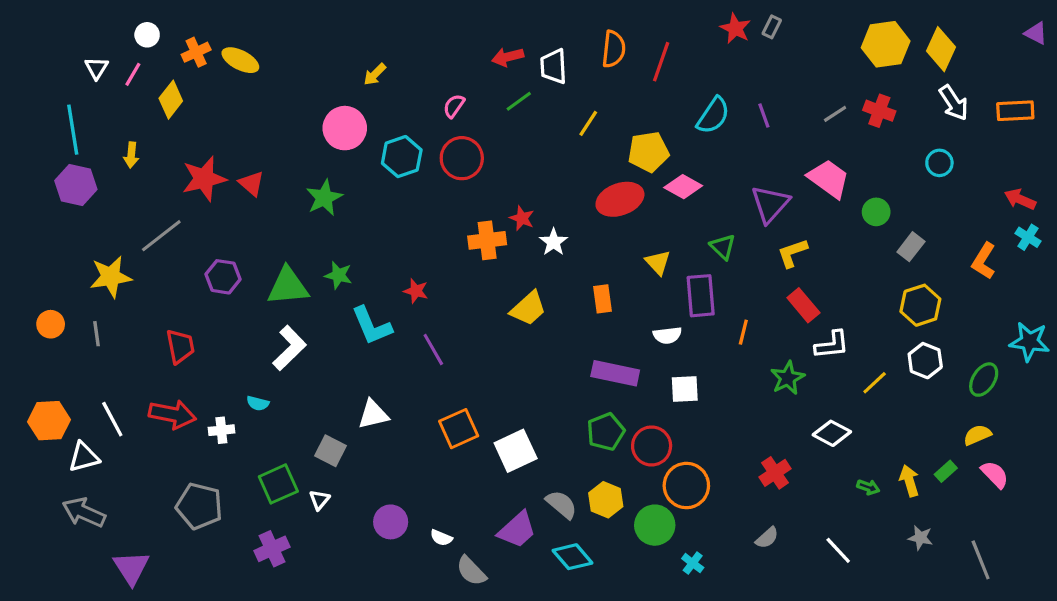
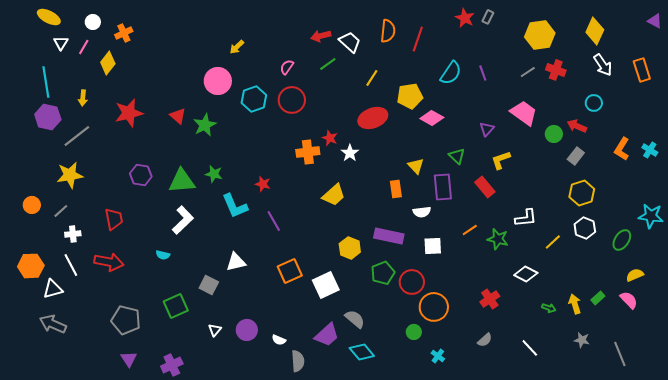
yellow hexagon: (886, 44) -> (540, 35), moved
yellow ellipse: (240, 60) -> (49, 17), moved
white trapezoid: (554, 66) -> (350, 42), turned 135
orange rectangle: (1015, 111) -> (642, 70), turned 75
red triangle: (251, 183) -> (178, 116), moved
red ellipse: (620, 199) -> (373, 118), moved
red arrow: (1020, 199) -> (577, 126), moved
purple triangle: (770, 204) -> (487, 129), size x0.6
gray line: (161, 236) -> (77, 136), moved
orange L-shape: (984, 261) -> (622, 149), moved
orange rectangle: (603, 299) -> (396, 189), moved
red rectangle: (803, 305) -> (485, 187), moved
orange line: (743, 332) -> (470, 230), moved, turned 42
gray line: (96, 334) -> (61, 211), turned 56
green star: (788, 378) -> (498, 239), turned -30
white cross: (221, 430) -> (73, 234), moved
yellow semicircle: (977, 435) -> (635, 275), moved
white triangle: (319, 500) -> (215, 330), moved
yellow hexagon: (606, 500) -> (350, 248), moved
green circle: (655, 525) -> (414, 332), size x0.6
purple cross: (272, 549) -> (172, 365), moved
purple triangle: (131, 568) -> (129, 359), moved, size x0.7
gray semicircle: (471, 571) -> (298, 361), turned -140

